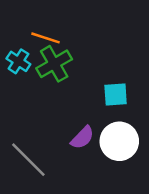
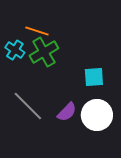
gray line: (28, 160) -> (28, 106), moved

